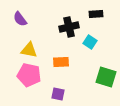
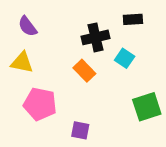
yellow triangle: (29, 50) -> (22, 62), moved
orange rectangle: (61, 62) -> (84, 71), moved, turned 49
green square: (106, 77) -> (147, 107), turned -35

